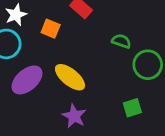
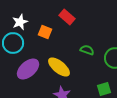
green semicircle: (121, 41) -> (87, 50), moved

